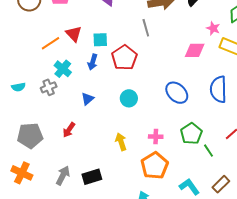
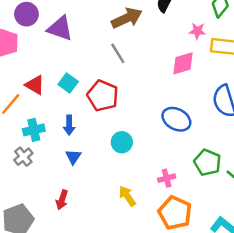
cyan square: (100, 40) -> (68, 83), turned -35
blue arrow: (93, 62) -> (69, 125), moved
cyan cross: (63, 69) -> (34, 130), turned -36

